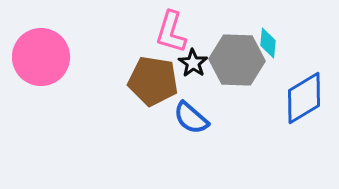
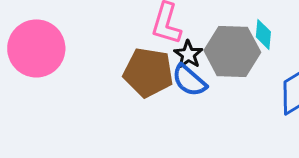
blue semicircle: (191, 118) -> (189, 80), moved

